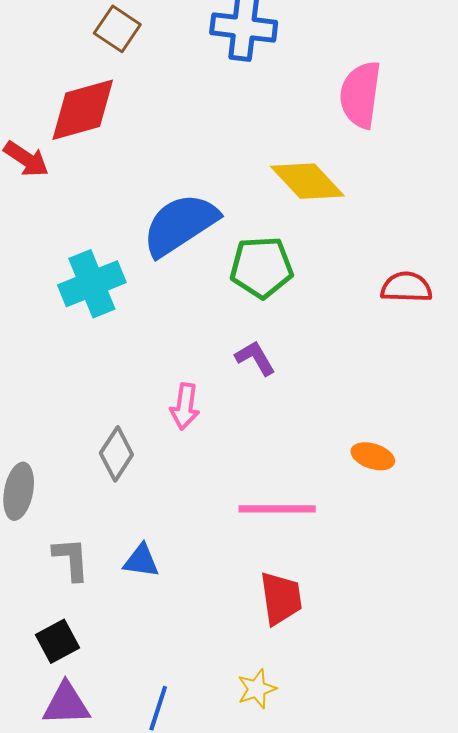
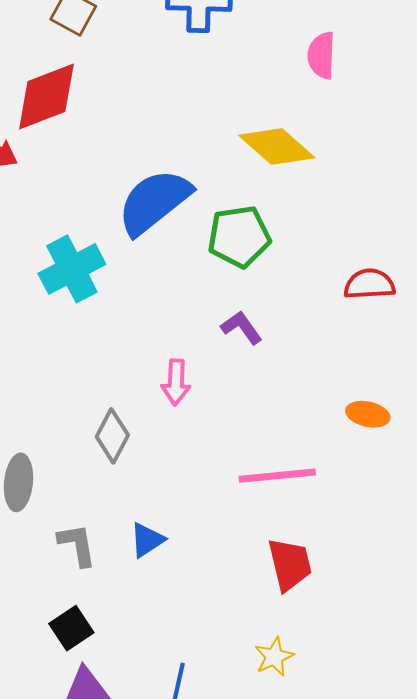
pink semicircle: (360, 95) -> (321, 55), size x0.7
red semicircle: (406, 287) -> (369, 284), moved
blue triangle: (141, 561) -> (147, 540), turned -36

